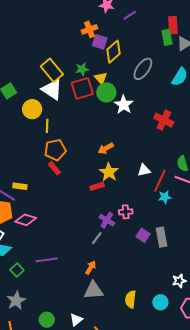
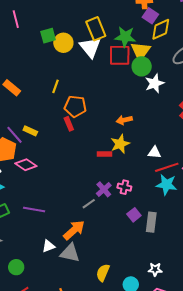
green star: (82, 69) -> (125, 37), size x1.5
yellow triangle: (101, 78) -> (141, 51), size x1.5
yellow circle: (32, 109) -> (63, 43), moved
yellow line: (47, 126) -> (56, 86), moved
red line: (160, 181) -> (167, 167), turned 30
cyan star: (165, 197) -> (166, 185), size x1.5
orange arrow: (91, 268) -> (74, 230), size x1.6
white triangle: (76, 320) -> (48, 246), moved

